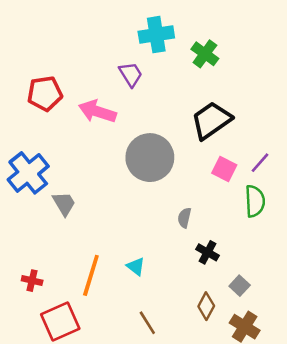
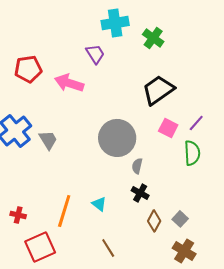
gray circle: (150, 158) -> (117, 138), moved
gray trapezoid: (64, 204) -> (48, 140), moved
black cross: (208, 252) -> (140, 193), moved
brown diamond: (206, 306) -> (154, 221), moved

